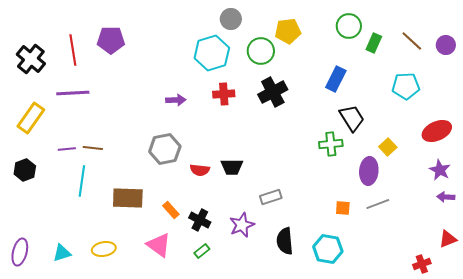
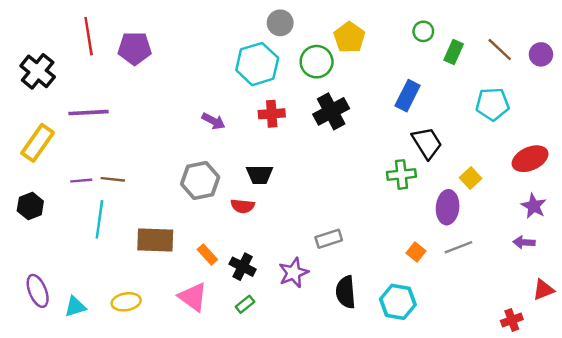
green circle: (349, 26) -> (423, 31), size x0.7
yellow pentagon: (288, 31) -> (349, 37), turned -30
red line: (73, 50) -> (89, 36), moved
purple arrow: (176, 100) -> (213, 121), turned 30
black trapezoid: (232, 167) -> (260, 174), moved
purple arrow: (446, 197) -> (524, 242), moved
orange square: (343, 208) -> (416, 252), turned 35
purple ellipse: (20, 252) -> (38, 291), moved, turned -36

